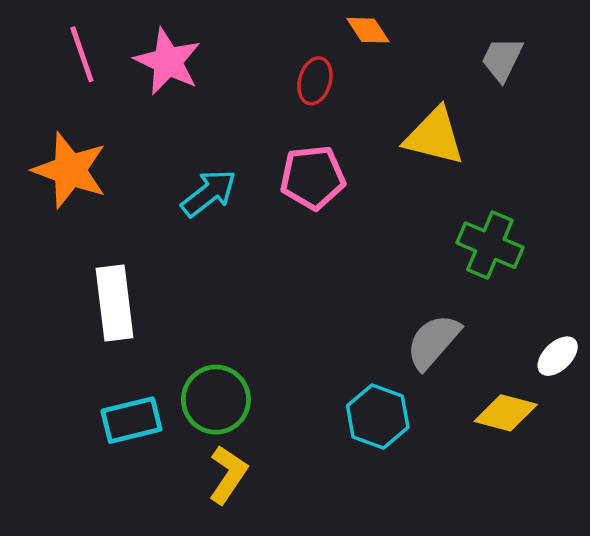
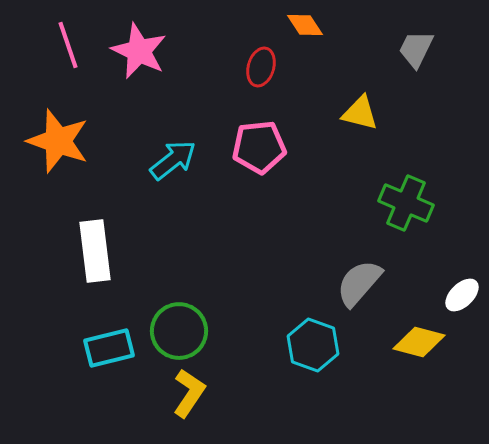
yellow triangle: (434, 136) -> (360, 113), size x0.7

